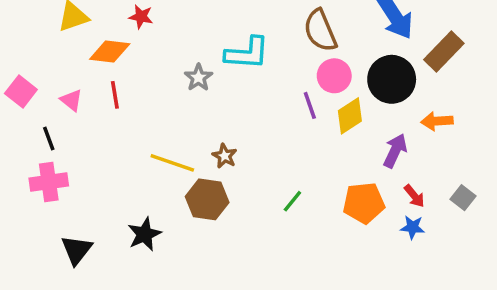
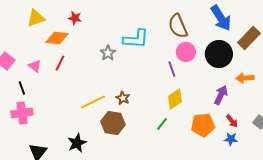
red line: (115, 95) -> (60, 63), turned 35
yellow diamond: (350, 116) -> (175, 99), moved
yellow line: (172, 163) -> (93, 102), turned -45

